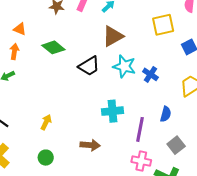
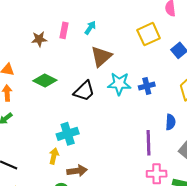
blue cross: (150, 74) -> (147, 86), turned -35
cyan cross: (112, 111) -> (68, 134), moved
brown arrow: (90, 145) -> (77, 171), moved

